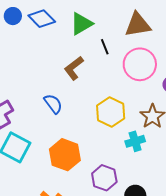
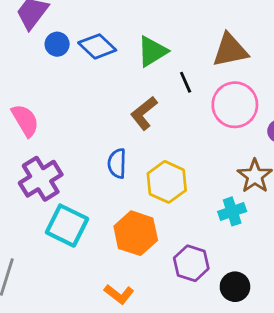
blue semicircle: (53, 104) -> (117, 163), turned -140
yellow hexagon: (111, 112) -> (167, 182), moved

